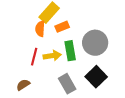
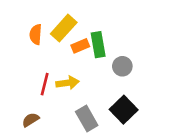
orange semicircle: (40, 29) -> (36, 34), moved
gray circle: (95, 43) -> (122, 66), size x0.6
green rectangle: (70, 51) -> (98, 45), moved

